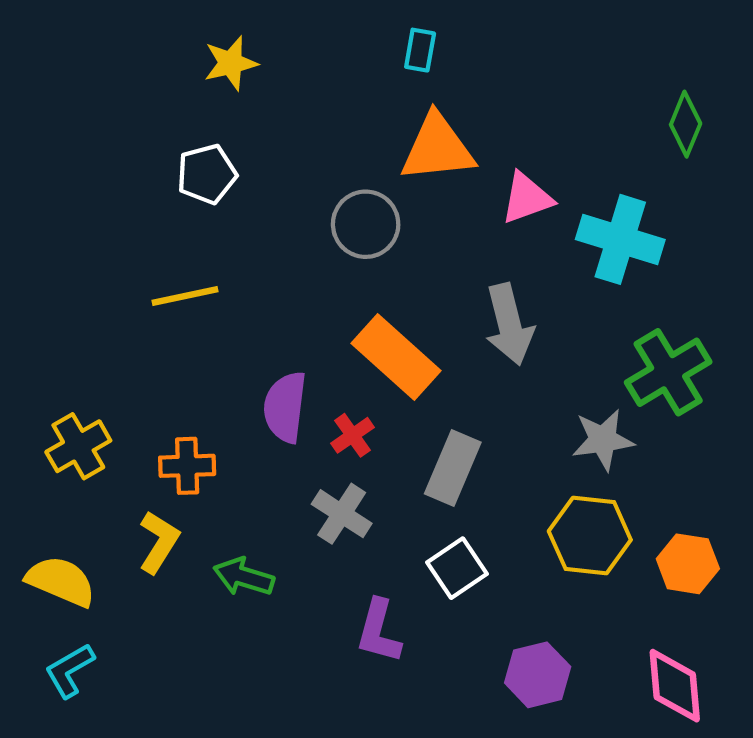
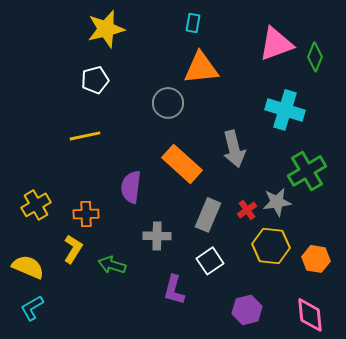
yellow star: (231, 63) -> (106, 29), size x1.5
pink triangle: (527, 198) -> (276, 44), moved, size x1.4
red cross: (353, 435) -> (247, 210), moved
gray cross: (342, 514) -> (157, 236), turned -32

